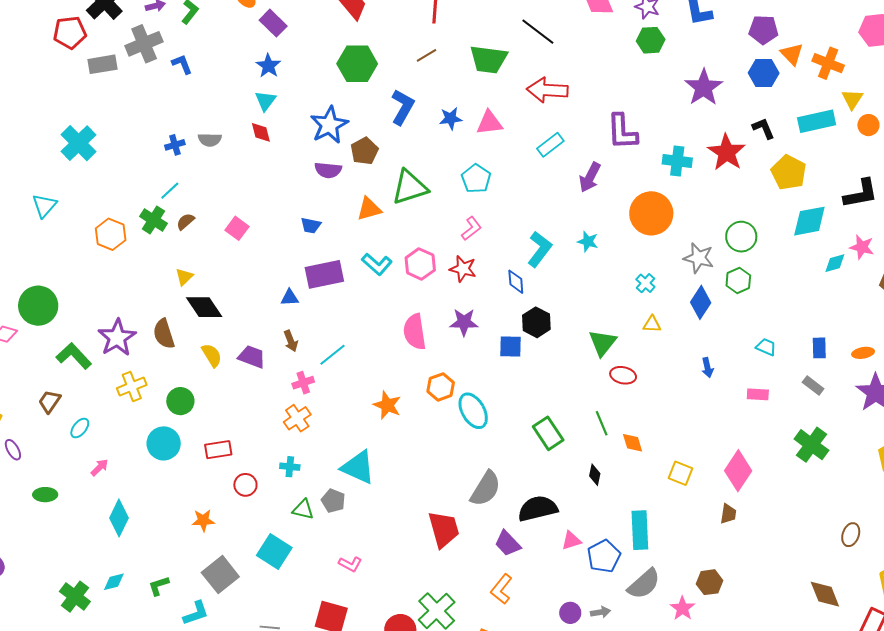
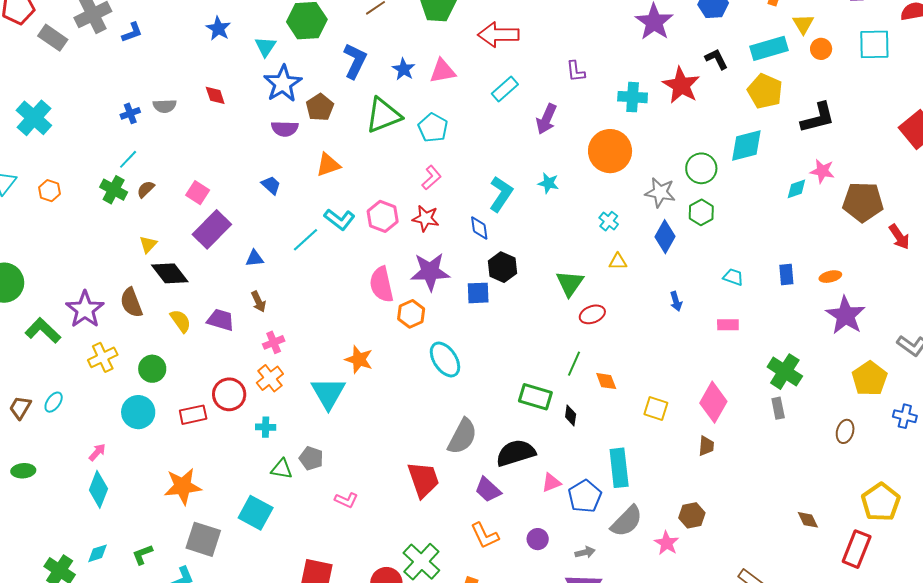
gray rectangle: (102, 64) -> (53, 38), turned 48
blue L-shape: (182, 64) -> (132, 32), turned 95
cyan triangle: (265, 101) -> (266, 47), moved
blue star: (451, 118) -> (404, 69), turned -30
purple L-shape: (622, 132) -> (576, 71), size x0.6
yellow pentagon: (789, 172) -> (765, 91), moved
green triangle: (410, 187) -> (383, 115), moved
cyan diamond: (809, 221) -> (746, 145), moved
blue trapezoid: (311, 226) -> (271, 185), turned -145
orange hexagon: (111, 234) -> (50, 191), moved, size x0.7
purple rectangle: (324, 274) -> (212, 229), moved, turned -30
purple star: (464, 322) -> (430, 272), size x1.4
cyan line: (333, 355) -> (305, 240), moved
red ellipse: (623, 375) -> (592, 314), turned -30
gray rectangle: (813, 386) -> (778, 408), moved, turned 45
orange hexagon: (441, 387) -> (411, 314), moved
brown trapezoid: (50, 401) -> (20, 408), moved
green line: (602, 423) -> (574, 364), turned 50
green rectangle: (548, 433) -> (535, 397), moved, turned -36
pink arrow: (100, 467) -> (97, 452), moved
cyan triangle: (358, 467) -> (328, 393), moved, turned 39
red circle: (245, 485) -> (229, 394), moved, size x1.4
orange star: (203, 520) -> (183, 486), size x1.6
brown ellipse: (851, 535) -> (845, 431), moved
pink L-shape: (350, 564) -> (346, 500), moved
gray square: (220, 575) -> (203, 539), turned -30
orange L-shape: (501, 589) -> (485, 536), turned -60
brown diamond: (825, 594) -> (808, 520), size x0.7
purple circle: (570, 613) -> (538, 539), moved

